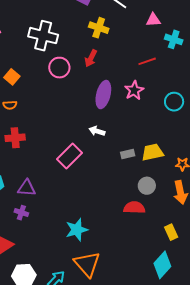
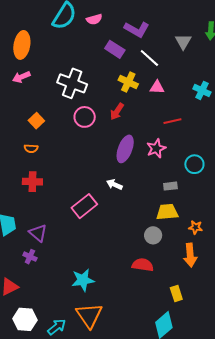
pink triangle: (153, 20) -> (157, 87), moved
cyan cross: (174, 39) -> (202, 90), moved
gray rectangle: (128, 154) -> (170, 186), moved
gray circle: (147, 186) -> (153, 235), moved
purple triangle: (27, 188) -> (38, 233), turned 30

